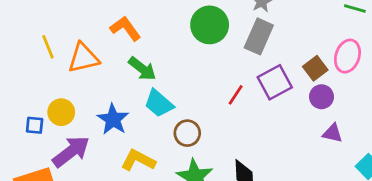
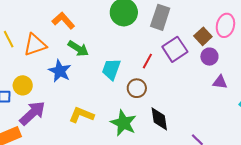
cyan trapezoid: (159, 103) -> (111, 69), moved, turned 75
blue star: (113, 119) -> (60, 71), moved
brown circle: (187, 133) -> (137, 88), moved

